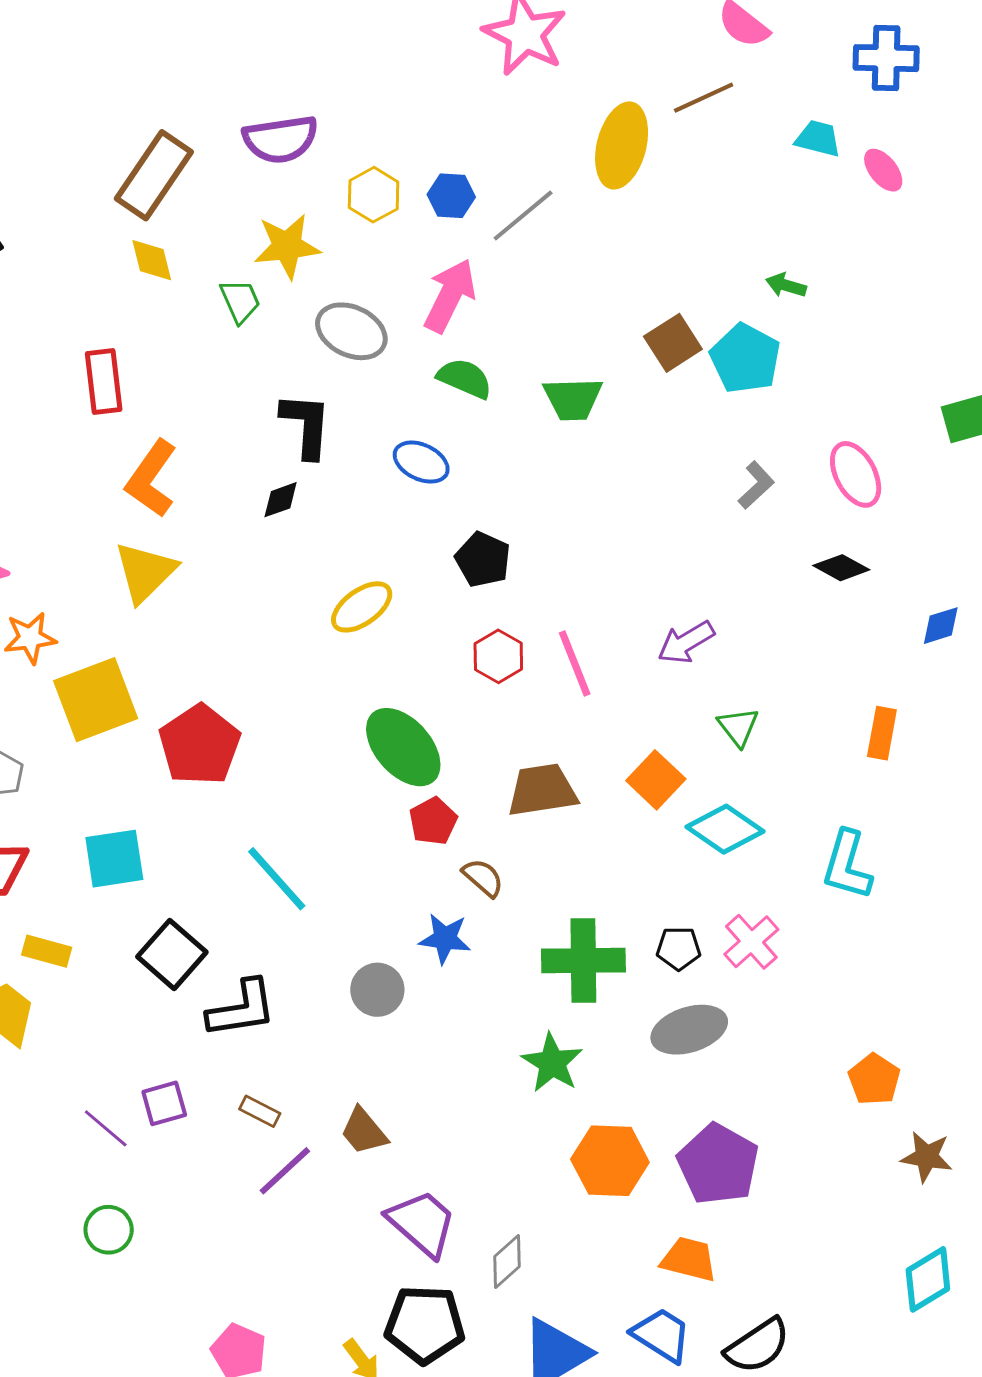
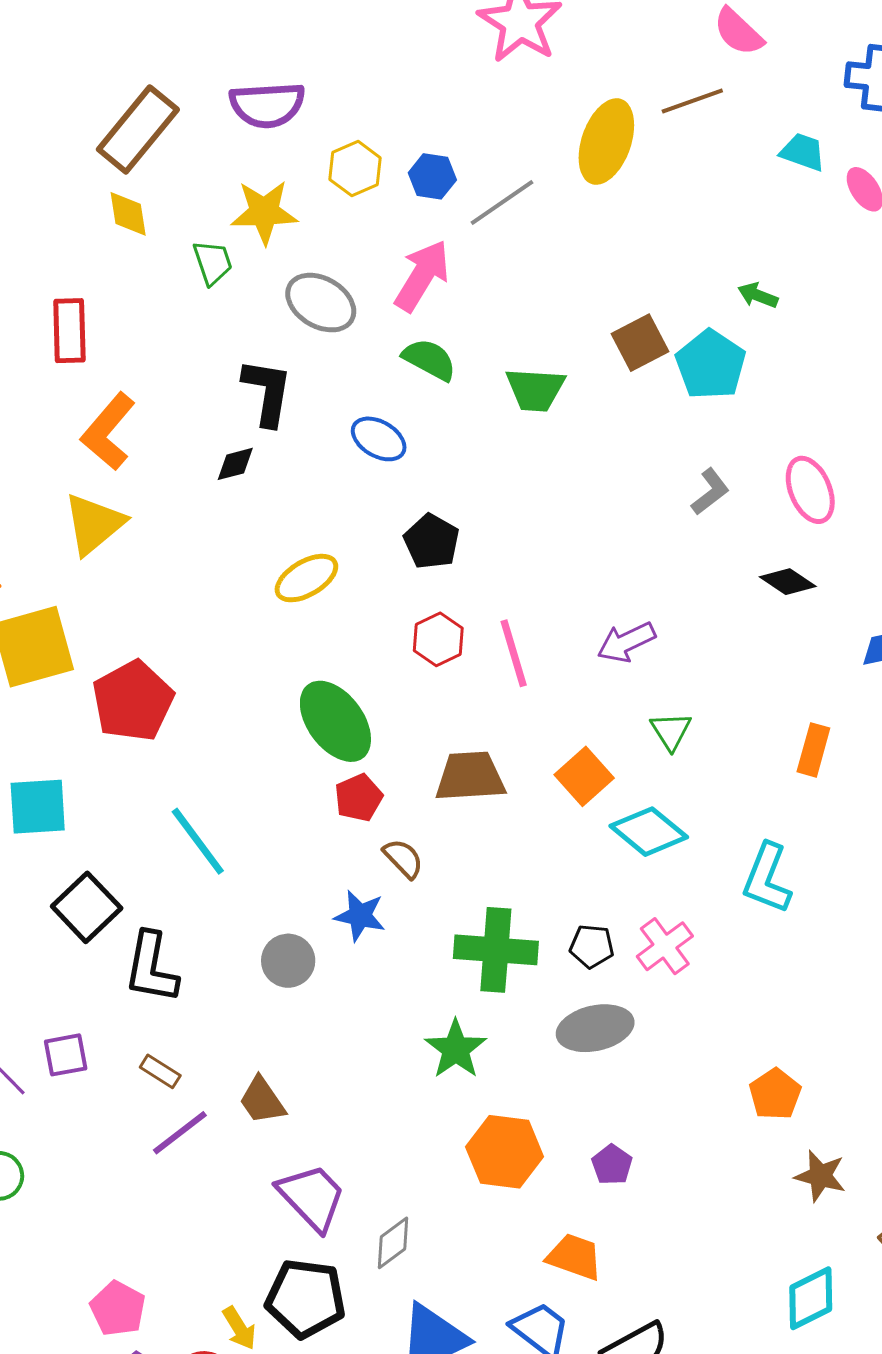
black L-shape: (242, 1009) -> (151, 968), turned 104
purple pentagon: (718, 1164) -> (612, 1165), size x0.5

